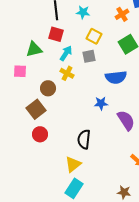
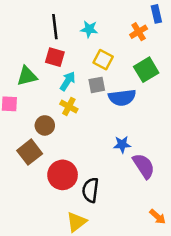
blue semicircle: (116, 77) -> (122, 98), moved
blue star: (101, 103) -> (122, 144), moved
red circle: (40, 134) -> (63, 175), moved, size x1.5

